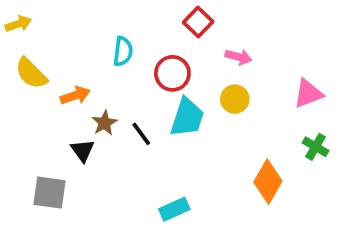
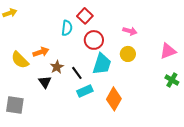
red square: (198, 22) -> (85, 16), moved
yellow semicircle: (31, 73) -> (20, 60), moved
orange diamond: (268, 182) -> (114, 99), moved
gray square: (50, 193) -> (15, 105), moved
cyan rectangle: (174, 209) -> (85, 91), moved

